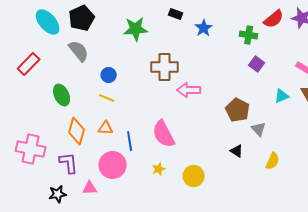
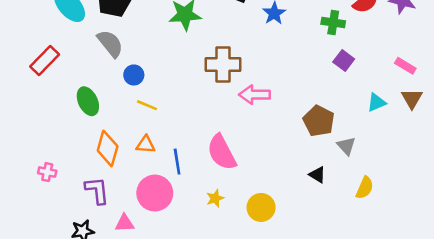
blue circle: (109, 75) -> (134, 75), moved
pink cross: (31, 149) -> (47, 172), size x0.5

